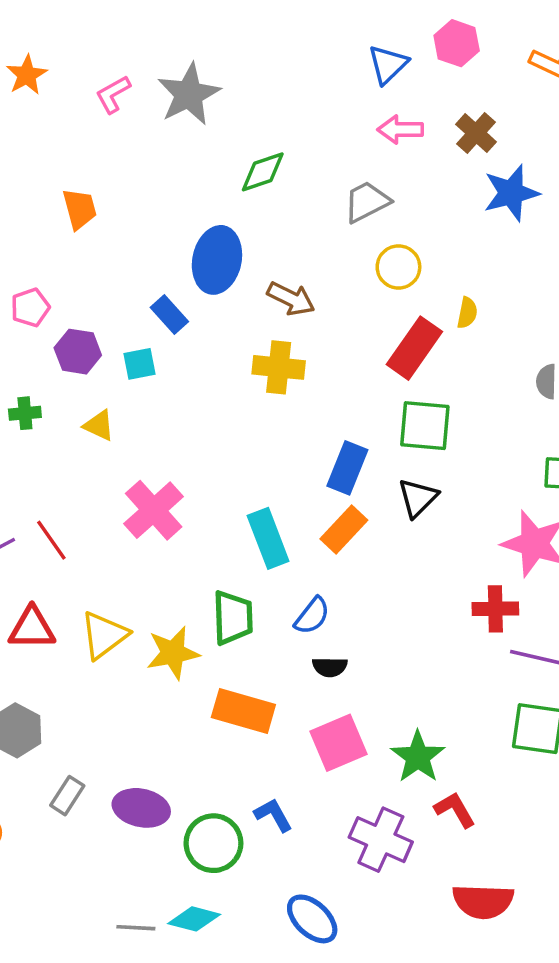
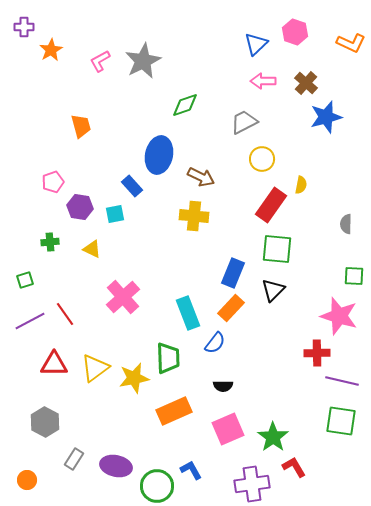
blue semicircle: (312, 616) -> (215, 343), moved
orange rectangle: (243, 711) -> (174, 411), turned -40
purple cross: (381, 840) -> (252, 484), turned -32

